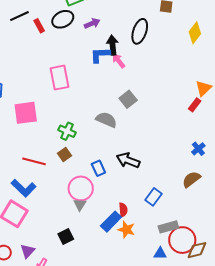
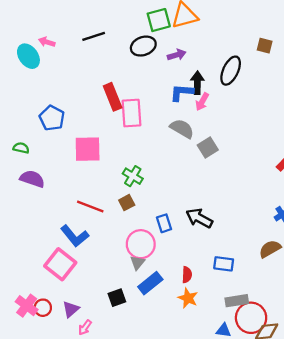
red rectangle: (39, 26) -> (113, 97), moved, size x1.6
pink arrow: (119, 61) -> (202, 102), turned -119
gray semicircle: (106, 120) -> (182, 129), moved
blue rectangle: (153, 197) -> (224, 264), turned 54
blue rectangle: (111, 222) -> (150, 283), moved

